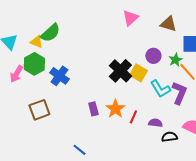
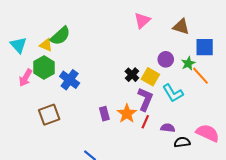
black cross: (120, 71) -> (132, 75), size x0.6
purple L-shape: (179, 93) -> (145, 99), moved

